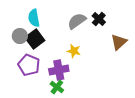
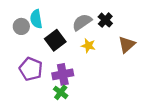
gray circle: (20, 36) -> (21, 26), moved
black square: (35, 39) -> (55, 40), moved
yellow star: (74, 51) -> (88, 46), moved

